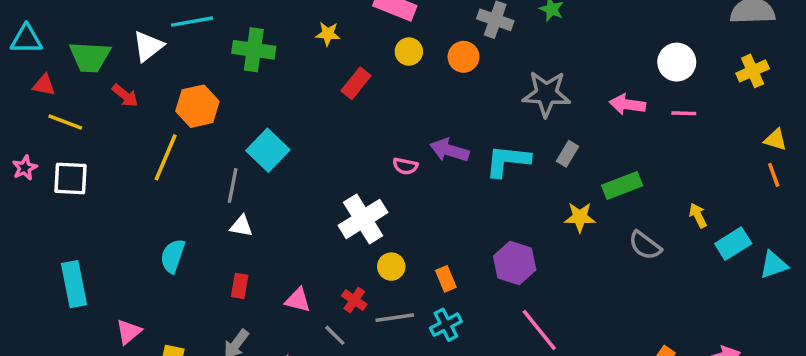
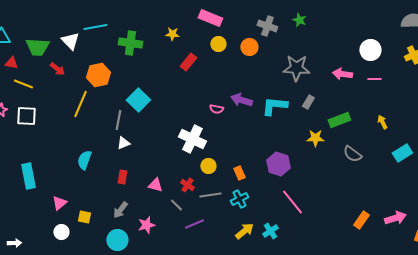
white triangle: (148, 46) -> (70, 41), turned -36
yellow arrow: (698, 215) -> (382, 122), moved
white cross: (363, 219) -> (192, 139), turned -32
white triangle: (241, 226) -> (123, 143), turned -32

